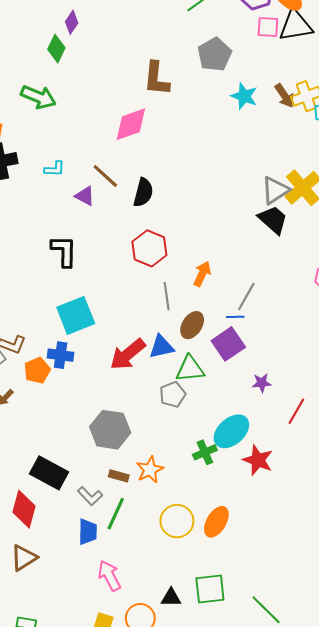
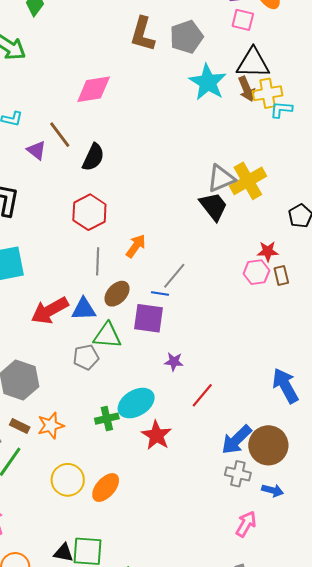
black triangle: (296, 26) -> (253, 63), moved
brown L-shape: (156, 79) -> (143, 34), moved
cyan star: (244, 96) -> (208, 82), size x1.4
purple square: (228, 344) -> (149, 318), turned 32
black triangle: (171, 598) -> (63, 553), moved

